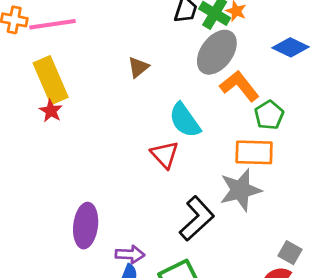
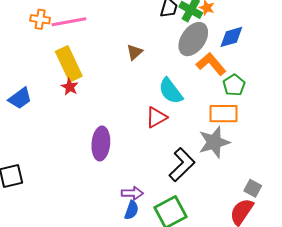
blue diamond: (290, 47) -> (231, 37), moved, turned -40
red triangle: (165, 155) -> (156, 117), turned 45
purple ellipse: (86, 226) -> (101, 143), moved

